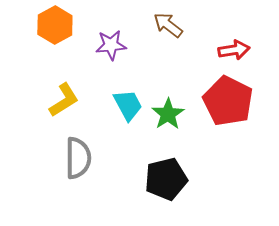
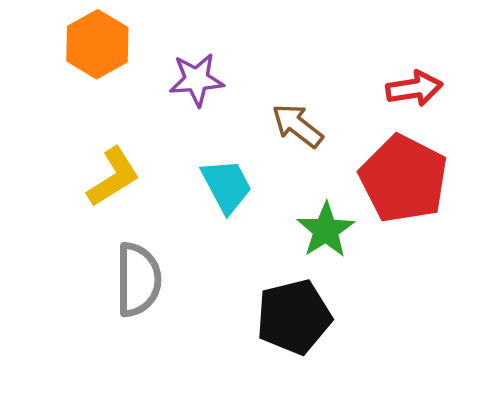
brown arrow: (168, 25) -> (297, 126), moved
green star: (168, 114) -> (326, 230), moved

